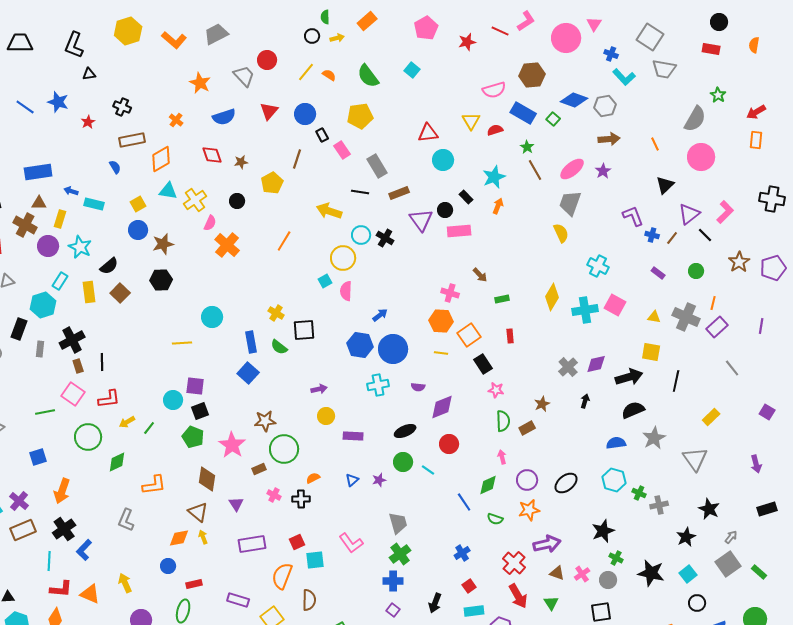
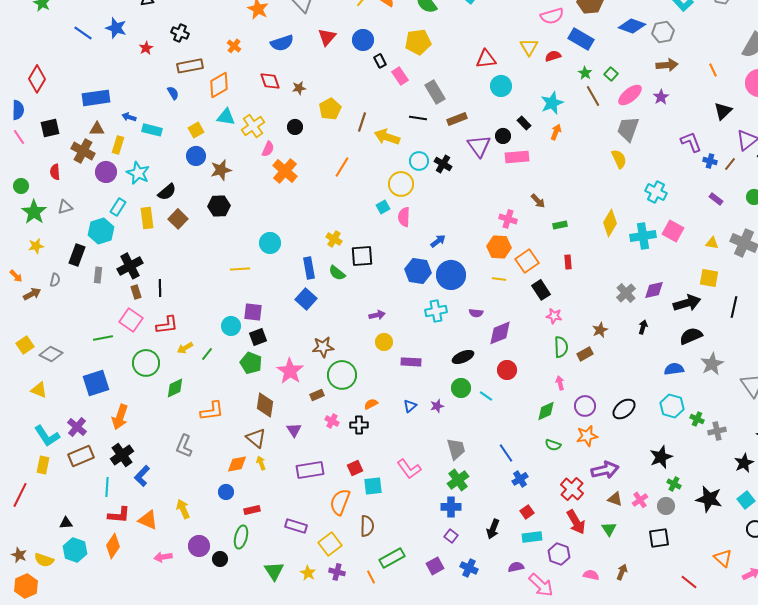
green square: (553, 119) -> (611, 74), moved
brown line: (297, 159) -> (362, 122), moved
blue square: (38, 457) -> (96, 383), size x1.5
blue line: (464, 502) -> (506, 453), moved

